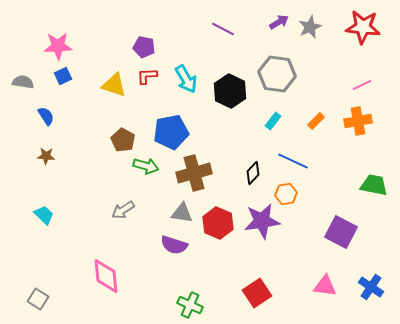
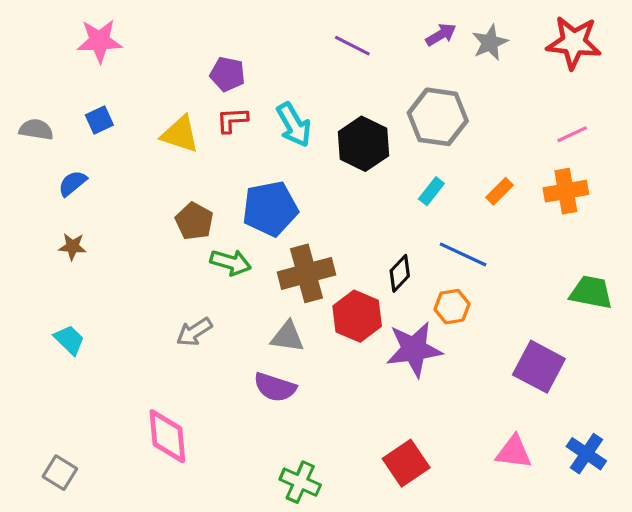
pink star: (58, 46) -> (99, 41), moved
blue semicircle: (46, 116) -> (72, 183), turned -96
red hexagon: (218, 223) -> (357, 316), moved

